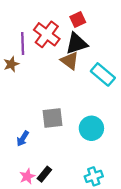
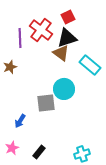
brown star: (11, 64) -> (10, 67), moved
cyan circle: (91, 128) -> (64, 89), moved
pink star: (27, 176) -> (12, 148), moved

